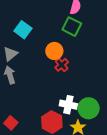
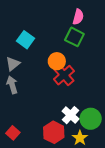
red cross: (62, 65) -> (64, 75), size x1.5
white cross: (68, 105) -> (71, 115), turned 30

